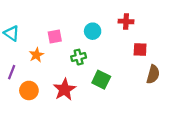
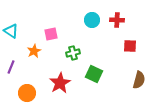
cyan circle: (93, 31) -> (92, 20), moved
brown semicircle: (153, 74) -> (139, 80), moved
orange circle: (29, 90) -> (27, 93), moved

